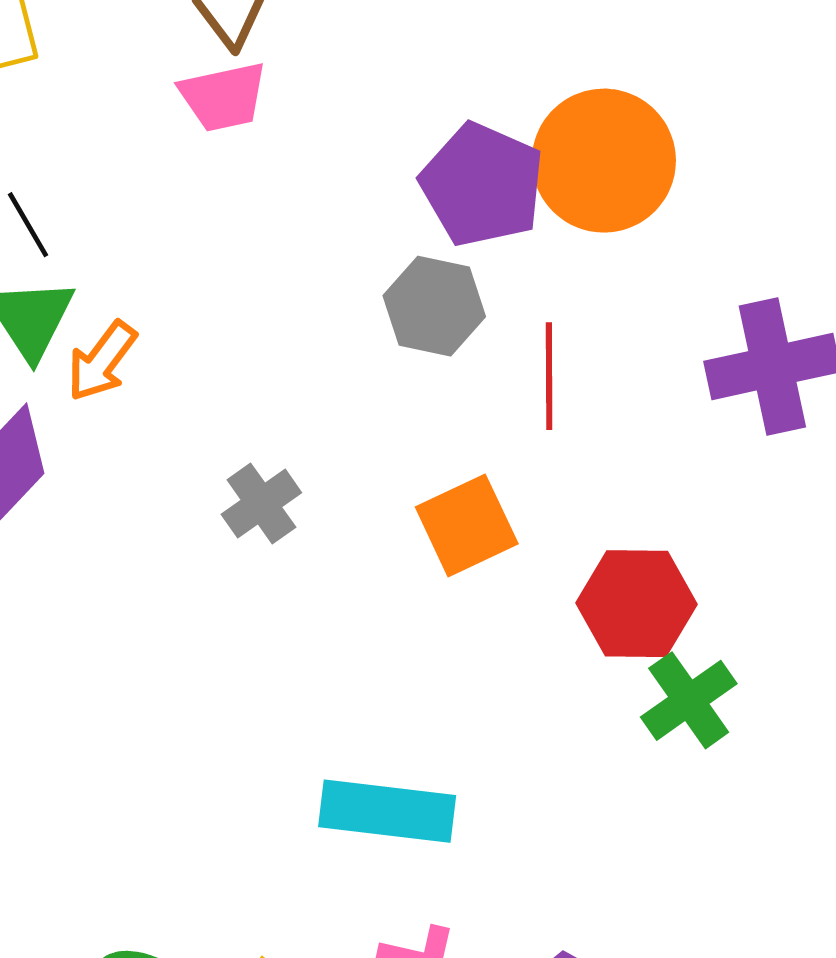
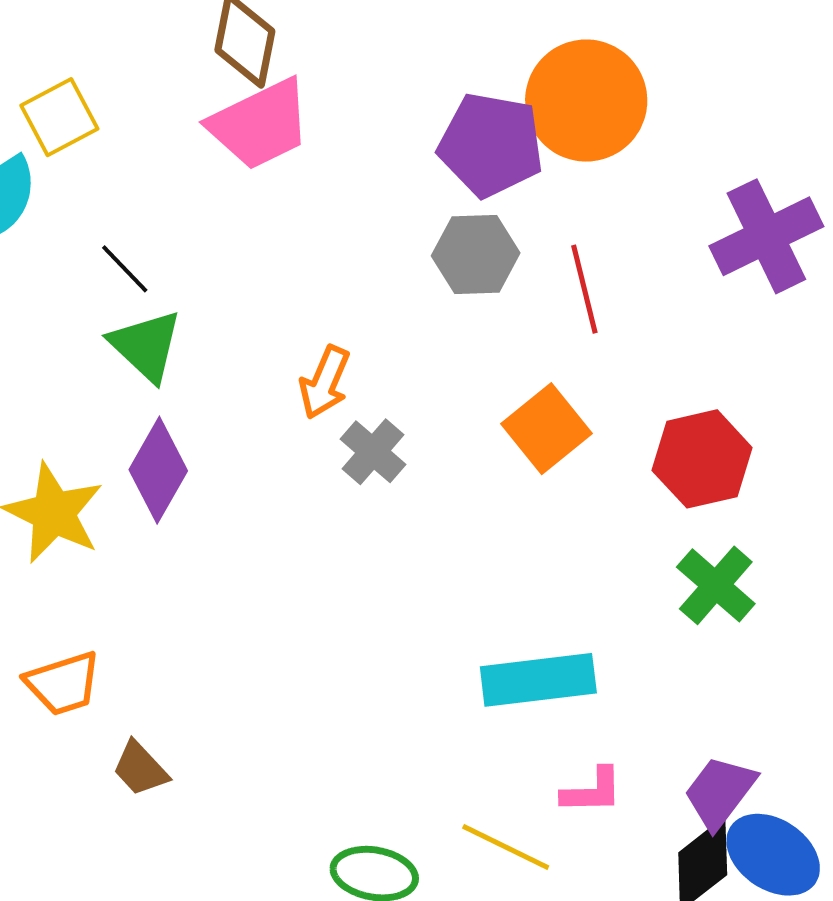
pink trapezoid: (223, 97) -> (260, 124), size x1.4
orange arrow: (102, 361) -> (325, 382), moved
green cross: (689, 700) -> (716, 585), moved

